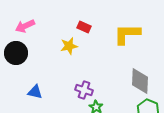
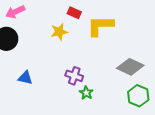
yellow L-shape: (127, 34) -> (100, 26), moved
gray diamond: (140, 81) -> (130, 67), turned -68

